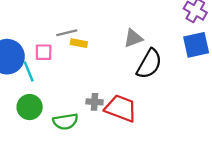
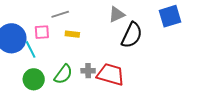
yellow rectangle: (79, 43) -> (72, 34), moved
green semicircle: (65, 122) -> (63, 74), moved, turned -40

